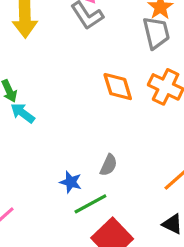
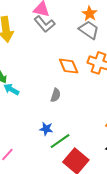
gray trapezoid: (156, 33) -> (89, 30), turned -35
gray semicircle: (109, 165) -> (56, 95), moved

